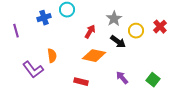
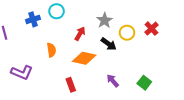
orange semicircle: (52, 56) -> (51, 50), moved
purple L-shape: (33, 70) -> (22, 73), turned -30
red rectangle: (81, 82) -> (71, 85), turned 56

